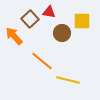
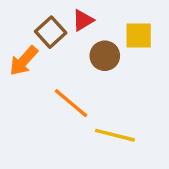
red triangle: (49, 12) -> (83, 20), turned -40
orange arrow: (14, 36) -> (24, 61), turned -96

